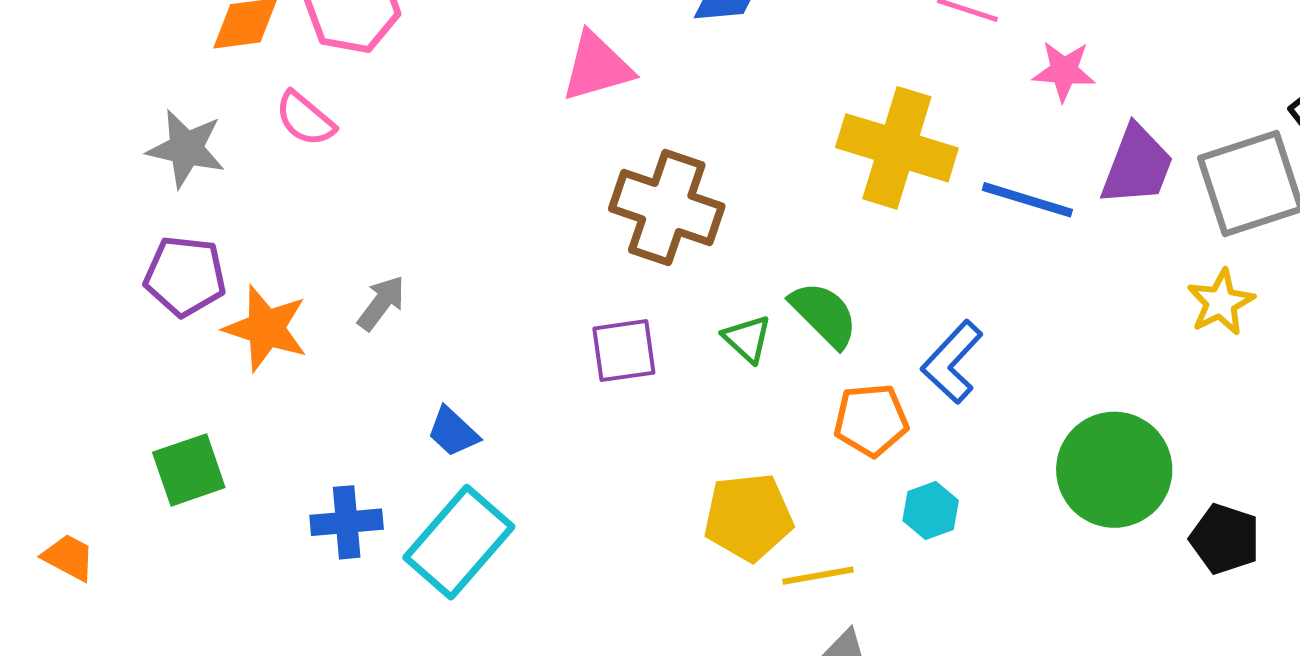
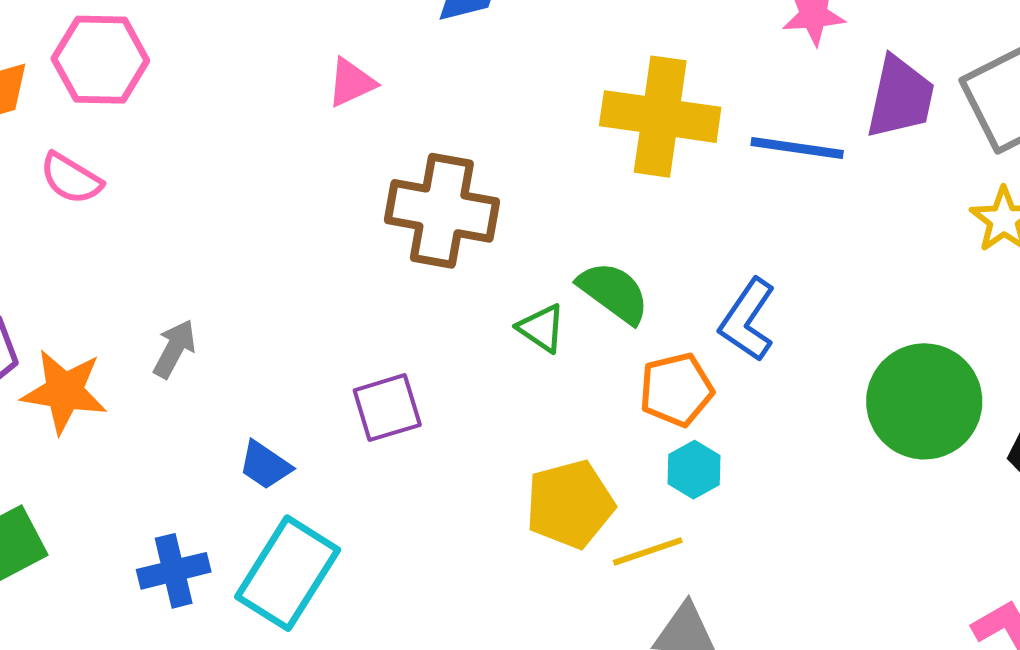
pink triangle: (597, 67) -> (351, 82), size x0.7
purple square: (624, 351) -> (387, 408), moved
cyan hexagon: (931, 511) -> (694, 470), moved

